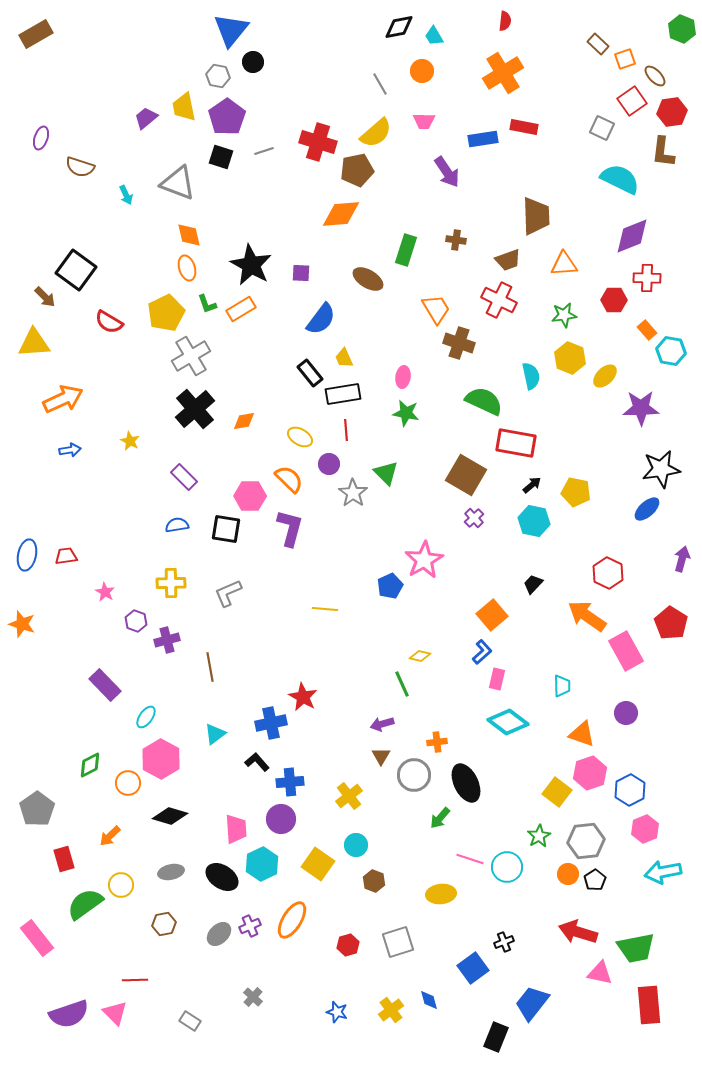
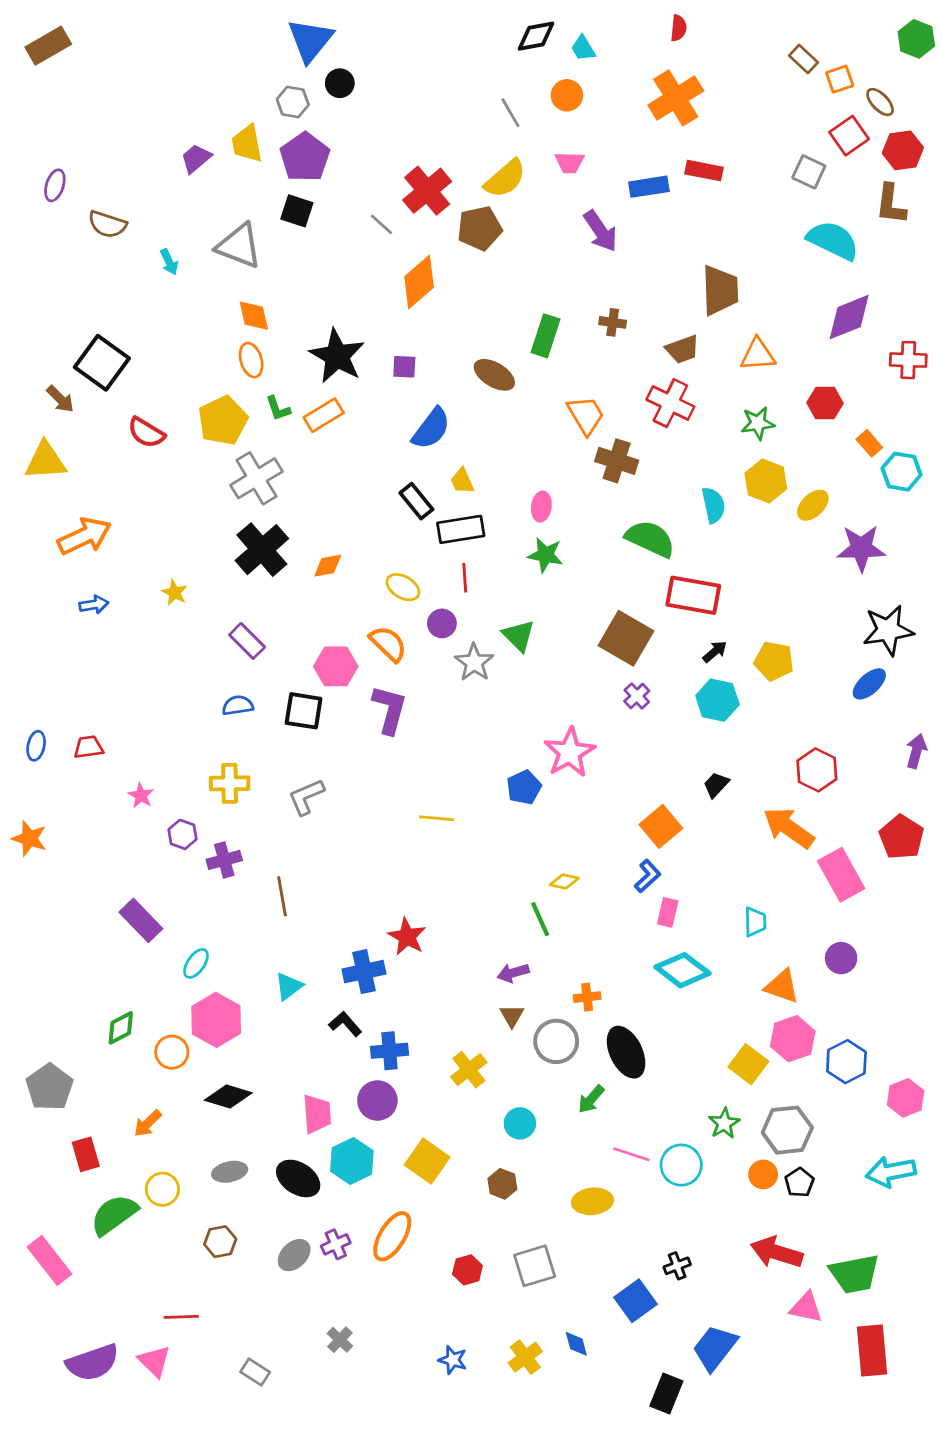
red cross: (318, 142) -> (427, 191), turned 33
gray line: (264, 151) -> (381, 224), moved, turned 60
orange diamond: (341, 214) -> (419, 282), moved, turned -36
red cross: (647, 278) -> (908, 360), moved
blue ellipse: (27, 555) -> (36, 746), size x0.7
pink hexagon: (645, 829) -> (906, 1098), moved
cyan circle: (356, 845) -> (520, 1123), moved

